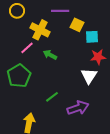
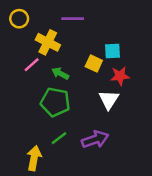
yellow square: (77, 25) -> (94, 63), moved
green pentagon: (19, 76) -> (55, 102), moved, turned -30
green line: (52, 97) -> (59, 138), moved

